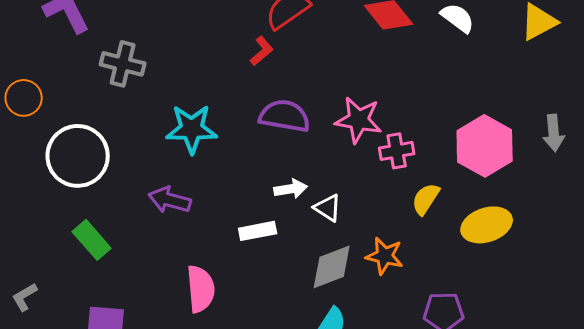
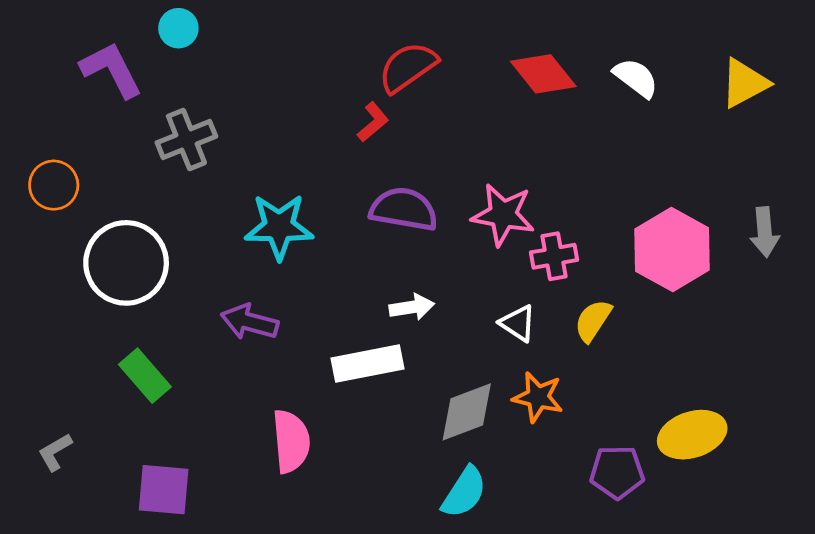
gray cross: (123, 64) -> (186, 139), turned -36
white triangle: (328, 208) -> (518, 323), moved
yellow ellipse: (487, 225) -> (692, 435), moved
white rectangle: (258, 231) -> (368, 364), size x1.4

